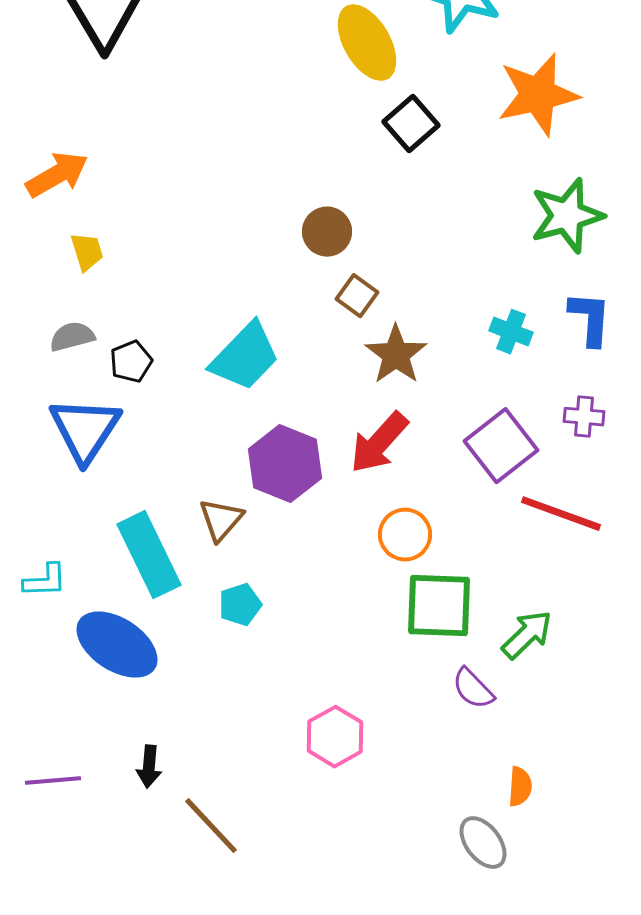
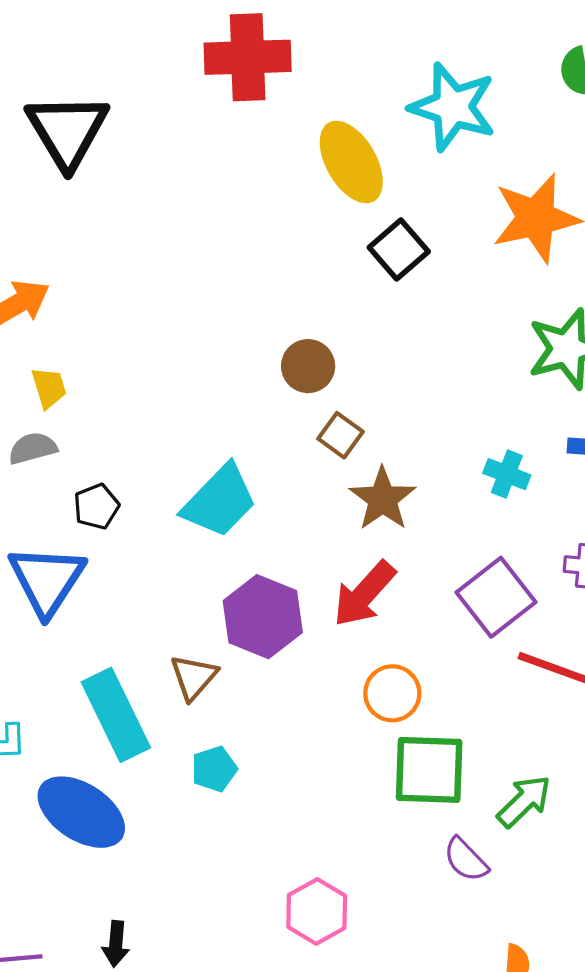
gray semicircle: (72, 337) -> (33, 448), moved

